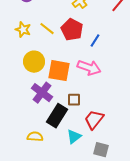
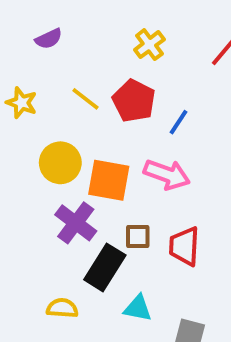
yellow star: (23, 30) -> (22, 103), moved
red trapezoid: (94, 120) -> (184, 246), moved, turned -35
cyan triangle: (74, 137) -> (138, 308), turned 49

